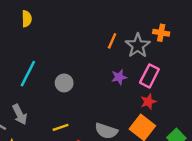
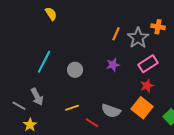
yellow semicircle: (27, 19) -> (51, 14), moved, turned -32
pink rectangle: (149, 76) -> (148, 64), turned 30
purple star: (119, 77) -> (113, 65), moved

